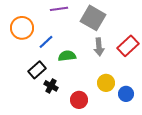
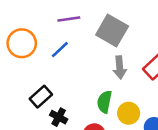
blue line: (46, 42) -> (60, 50), moved
green semicircle: (67, 56) -> (104, 102), moved, turned -72

